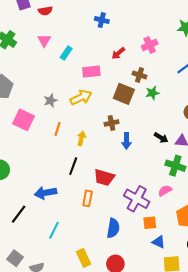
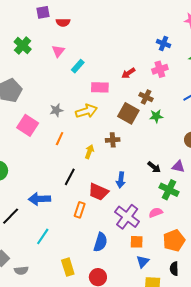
blue cross: (102, 20) -> (163, 43), moved
yellow arrow: (81, 138) -> (89, 152), moved
black arrow: (161, 138) -> (154, 167), moved
blue arrow: (126, 141) -> (121, 180), moved
blue triangle: (159, 242) -> (143, 261), turned 40

